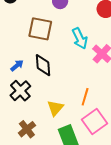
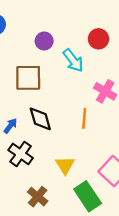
cyan arrow: (80, 38) -> (73, 60), moved
orange line: (85, 97) -> (84, 118), moved

